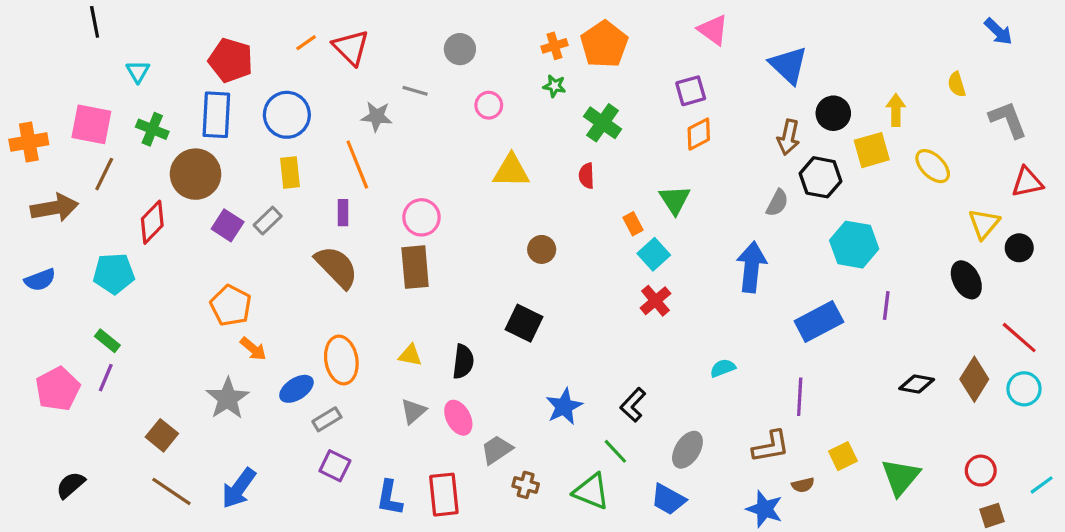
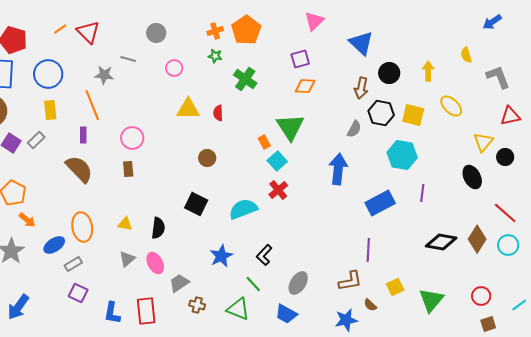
pink triangle: (713, 30) -> (314, 21), turned 40
blue arrow: (998, 31) -> (492, 22), turned 102
orange diamond: (699, 134) -> (305, 86), turned 30
yellow square: (872, 150) -> (413, 115), moved, turned 30
red semicircle: (587, 176) -> (218, 113), moved
green triangle: (675, 200) -> (290, 127), size x1.4
brown rectangle: (415, 267) -> (128, 169), size x0.6
cyan semicircle: (723, 368) -> (243, 209), moved, size x1.8
black diamond: (917, 384) -> (441, 242), size x1.4
brown semicircle: (803, 485) -> (370, 305), turned 56
blue star: (764, 509) -> (346, 320), turned -30

